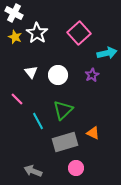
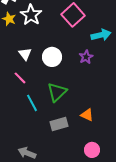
pink line: (17, 99) -> (20, 78), moved
gray rectangle: (65, 142) -> (59, 124), size x0.7
pink circle: (76, 168) -> (92, 150), moved

